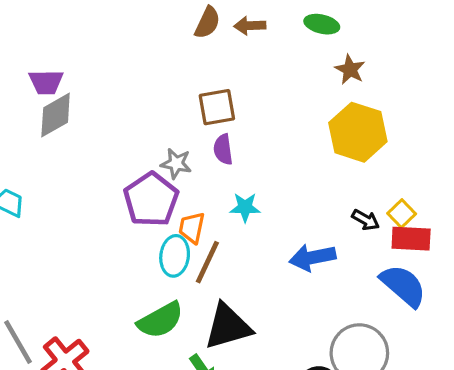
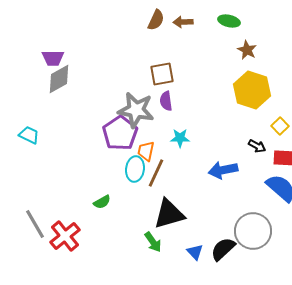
gray star: (176, 163) -> (136, 110), size x1.8
yellow square: (402, 214) -> (280, 126), moved
green semicircle: (160, 320) -> (102, 202), moved, size x0.6

